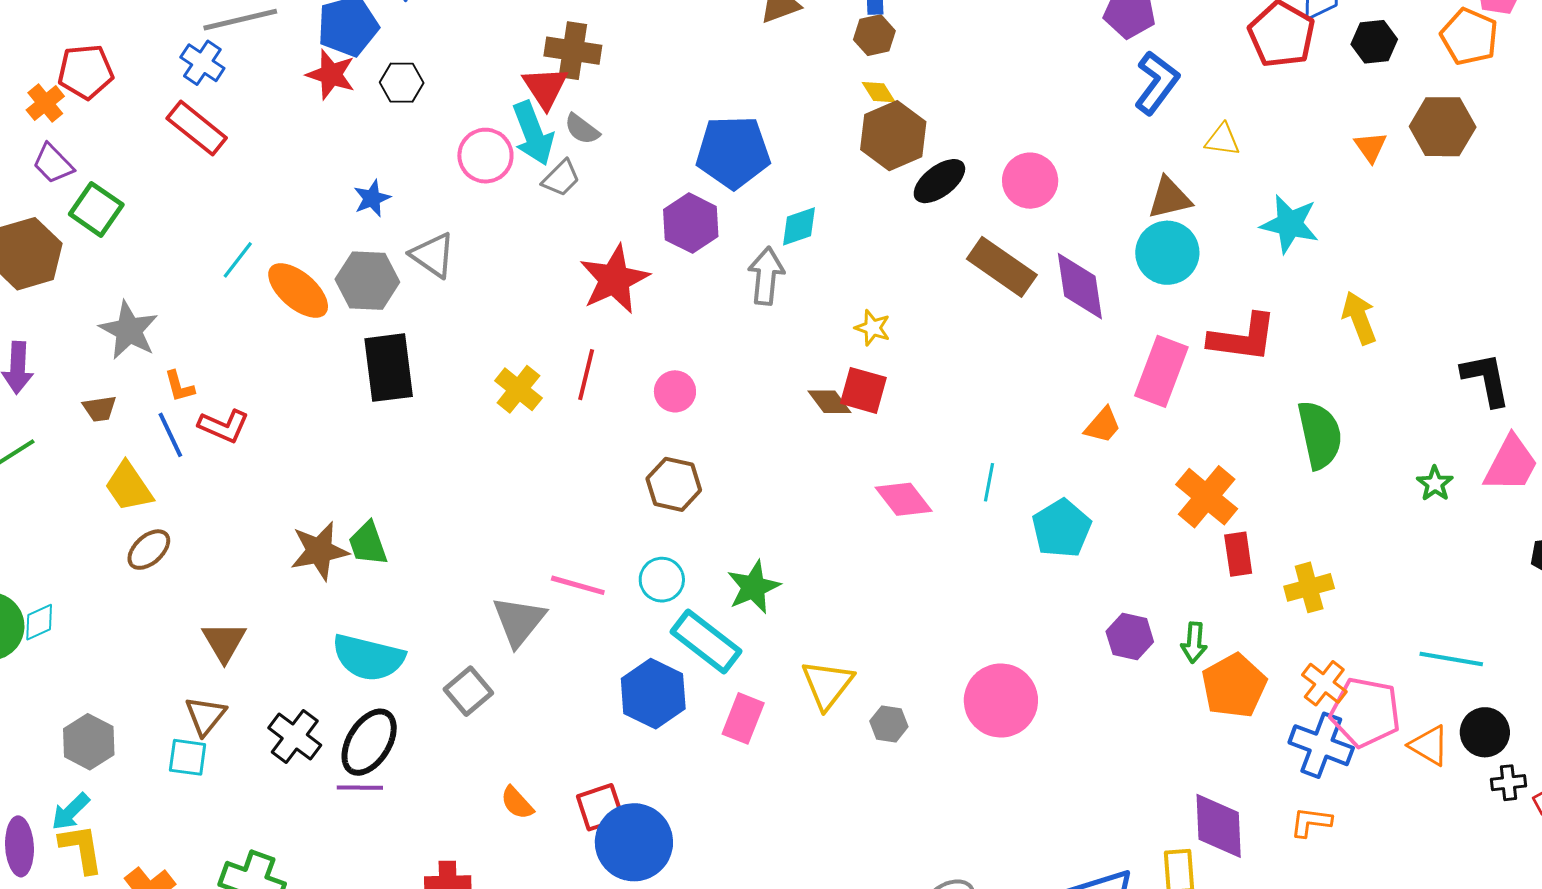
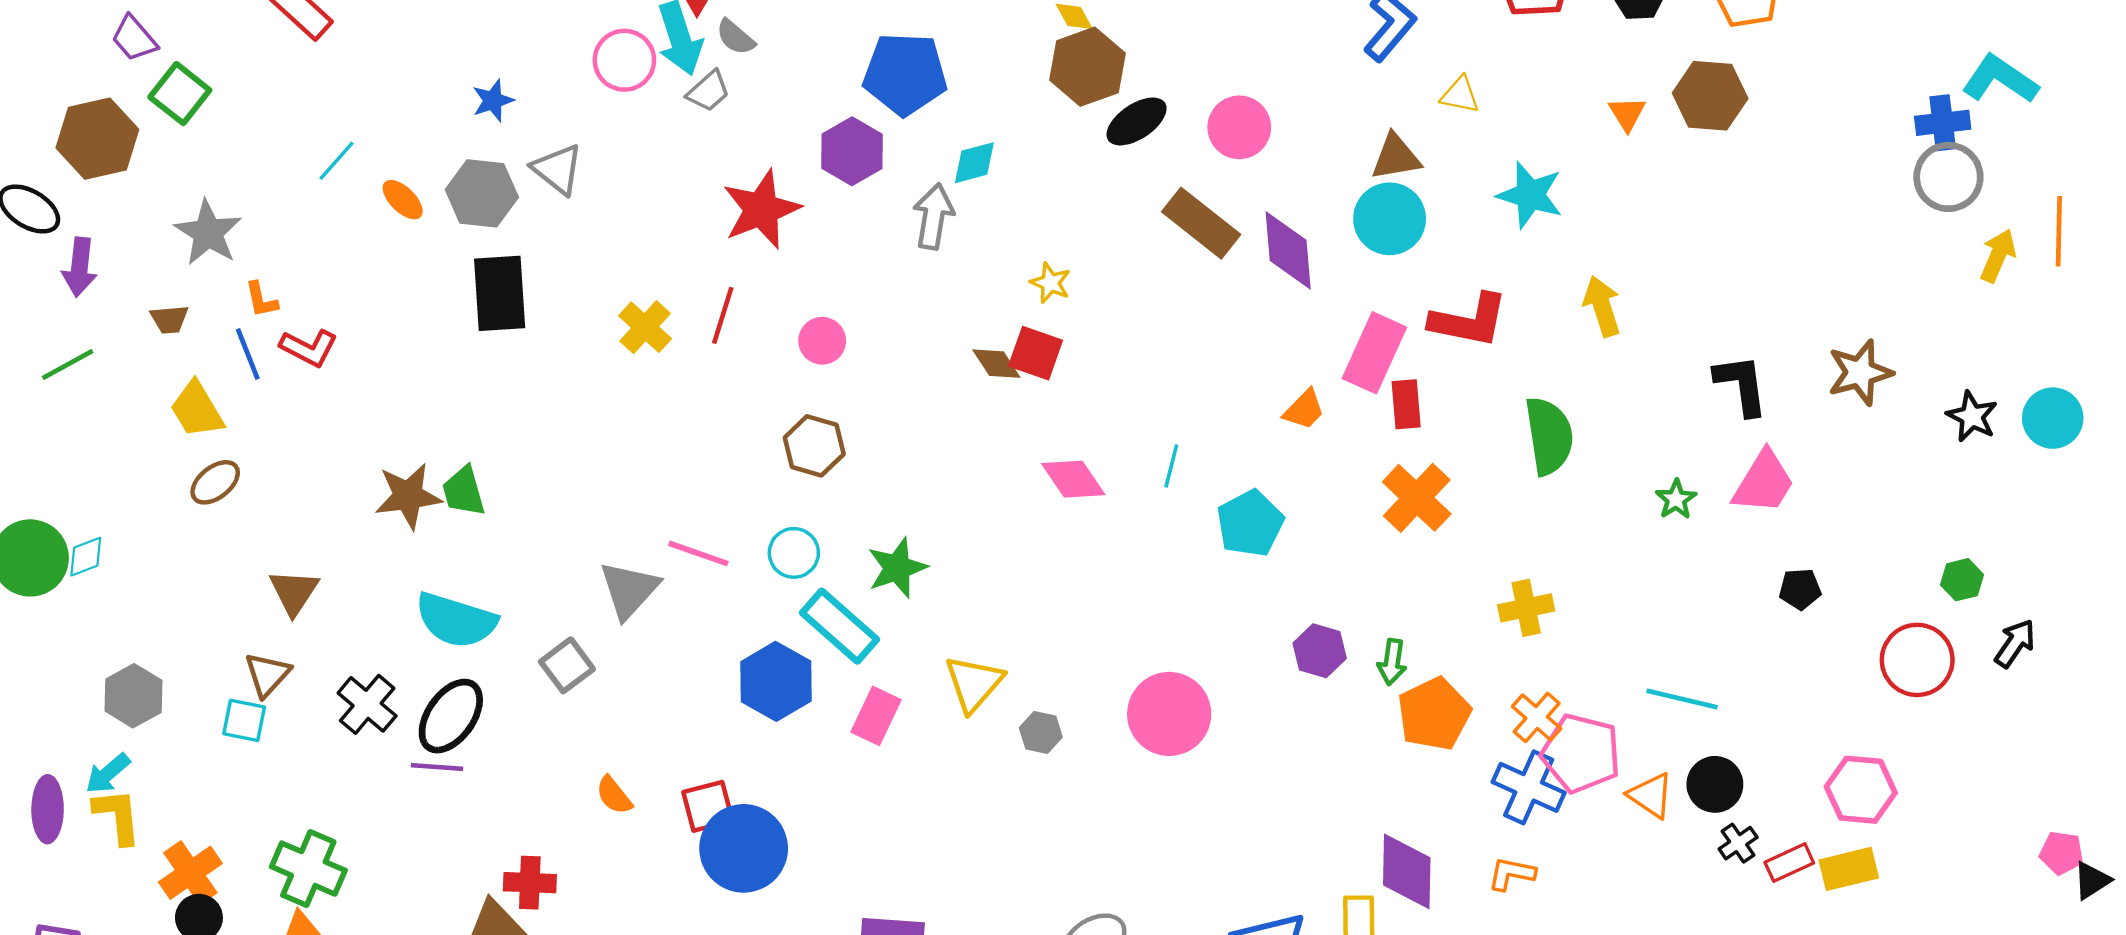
orange ellipse: (298, 290) -> (403, 200), size x0.6
red rectangle: (1238, 554) -> (1406, 404), moved
black cross: (1508, 783) -> (1738, 843), turned -32

